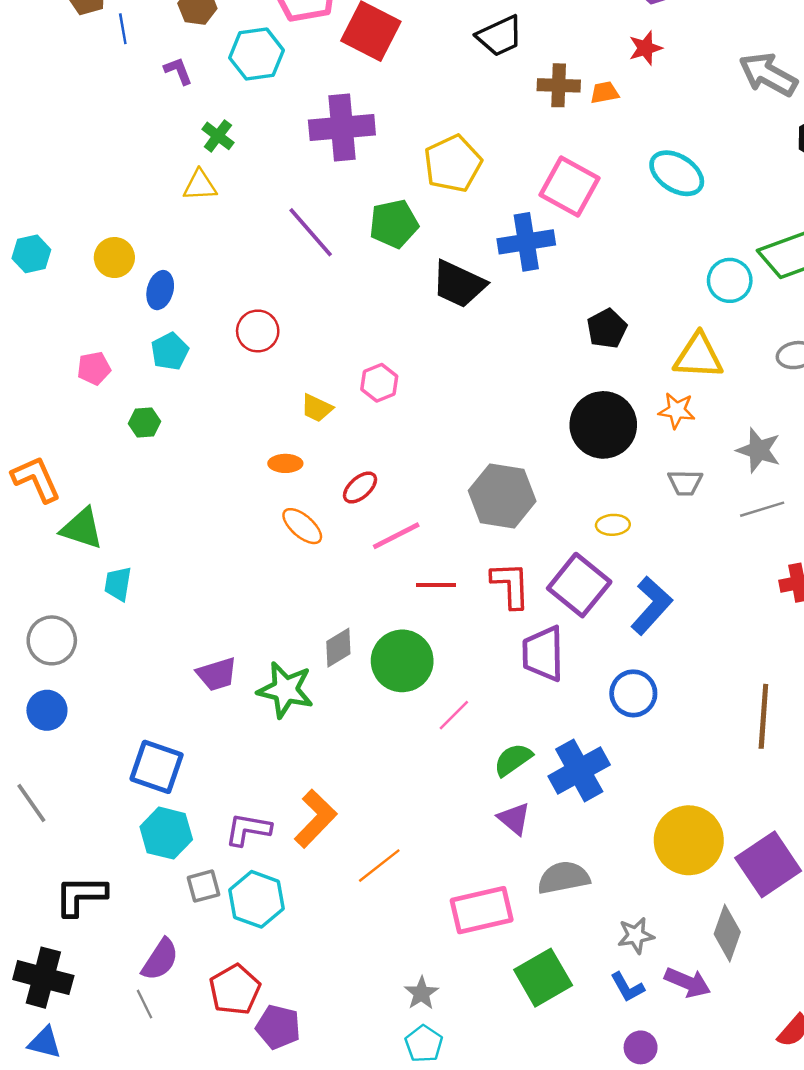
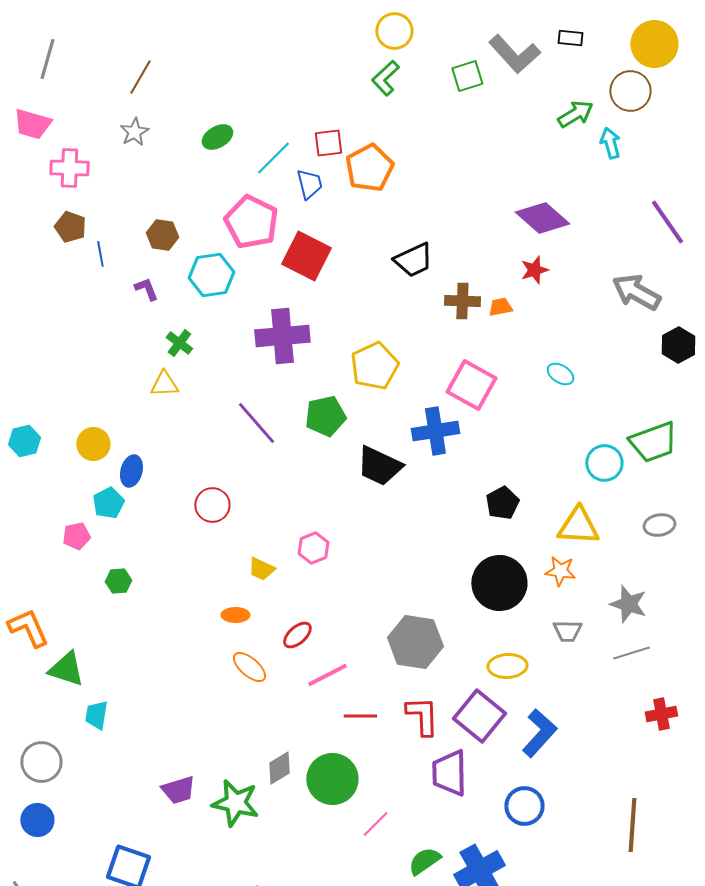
cyan ellipse: (677, 173) -> (560, 374), size x0.6
cyan pentagon: (170, 351) -> (108, 503), moved
yellow ellipse: (613, 525) -> (507, 666), size x1.4

